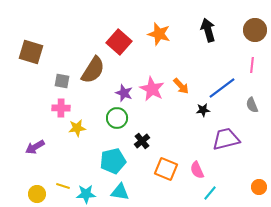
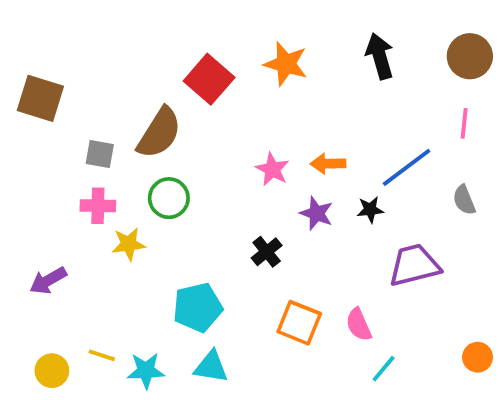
orange arrow: (181, 86) -> (328, 164), turned 132
pink star: (152, 89) -> (272, 169), size x0.7
purple star: (124, 93) -> (316, 213), moved
green circle: (117, 118) -> (169, 198), moved
black cross: (142, 141) -> (267, 252), moved

